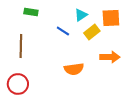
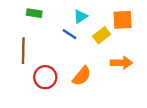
cyan triangle: (81, 15) -> (81, 16), moved
orange semicircle: (74, 69) -> (82, 76), turned -42
red circle: (18, 84) -> (45, 77), moved

